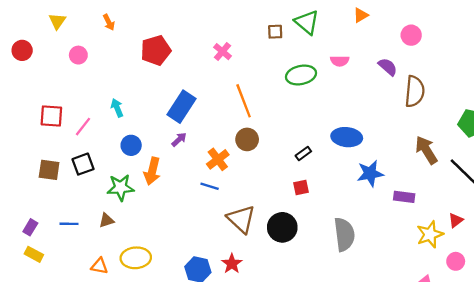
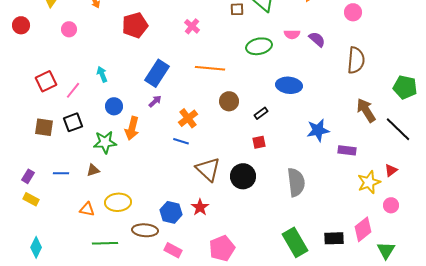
purple semicircle: (388, 67) -> (317, 39), moved
orange line: (244, 101) -> (210, 68), turned -64
red square: (51, 116) -> (46, 81), turned -30
blue ellipse: (347, 137) -> (289, 85), moved
brown circle: (247, 139) -> (229, 101), moved

